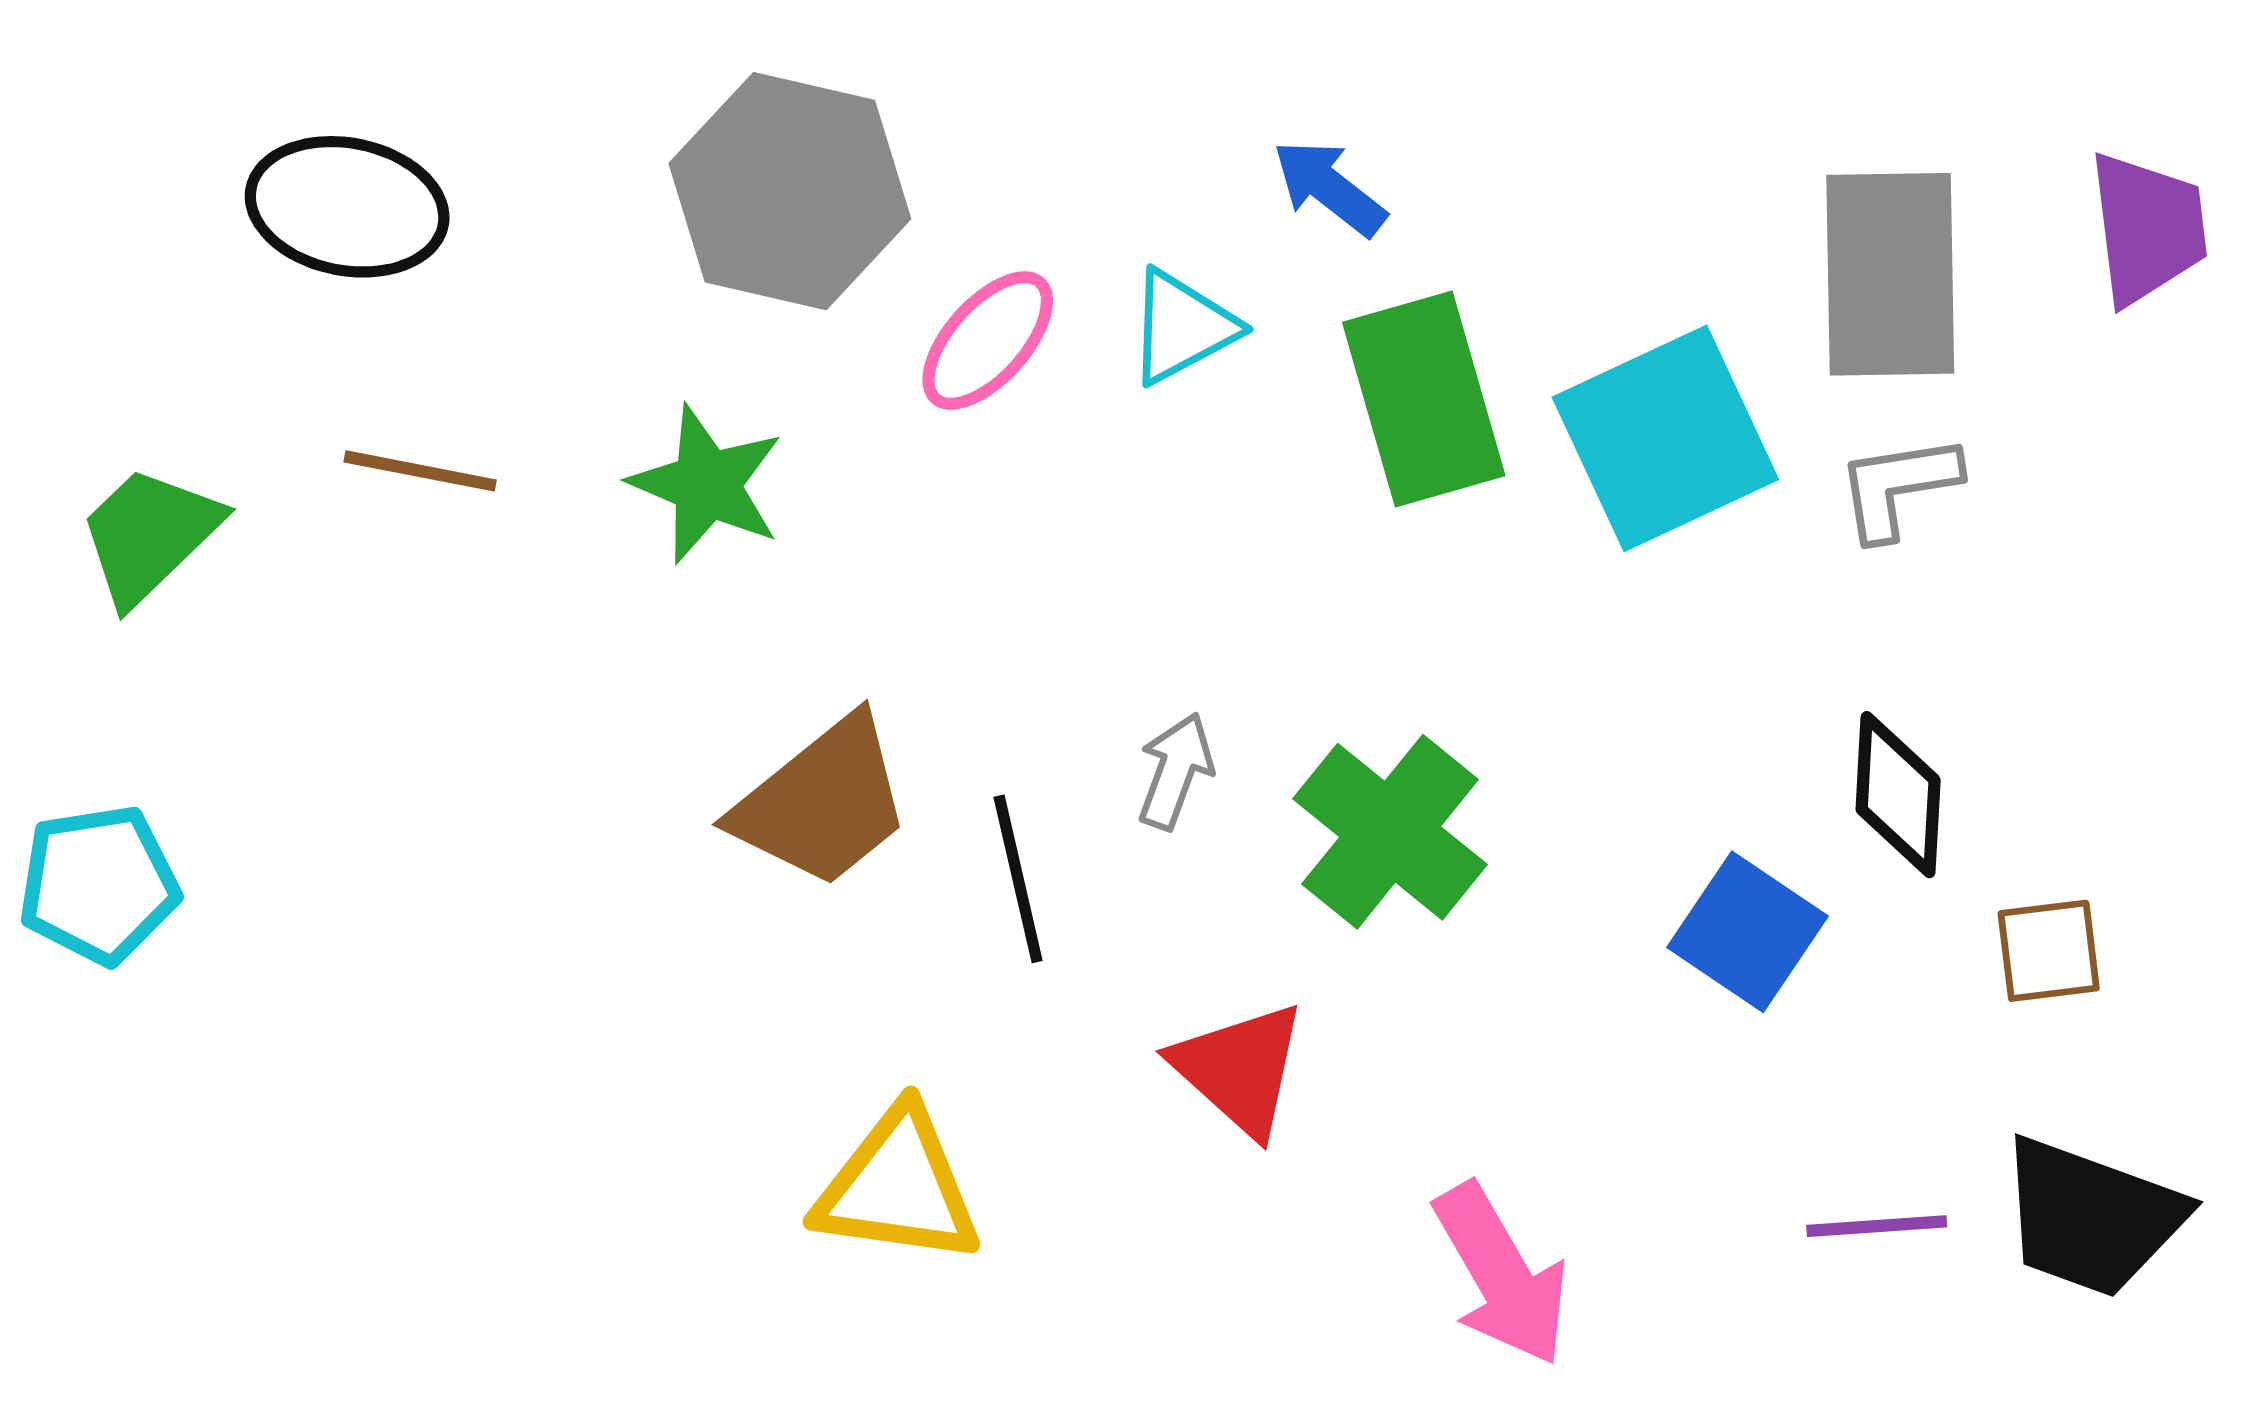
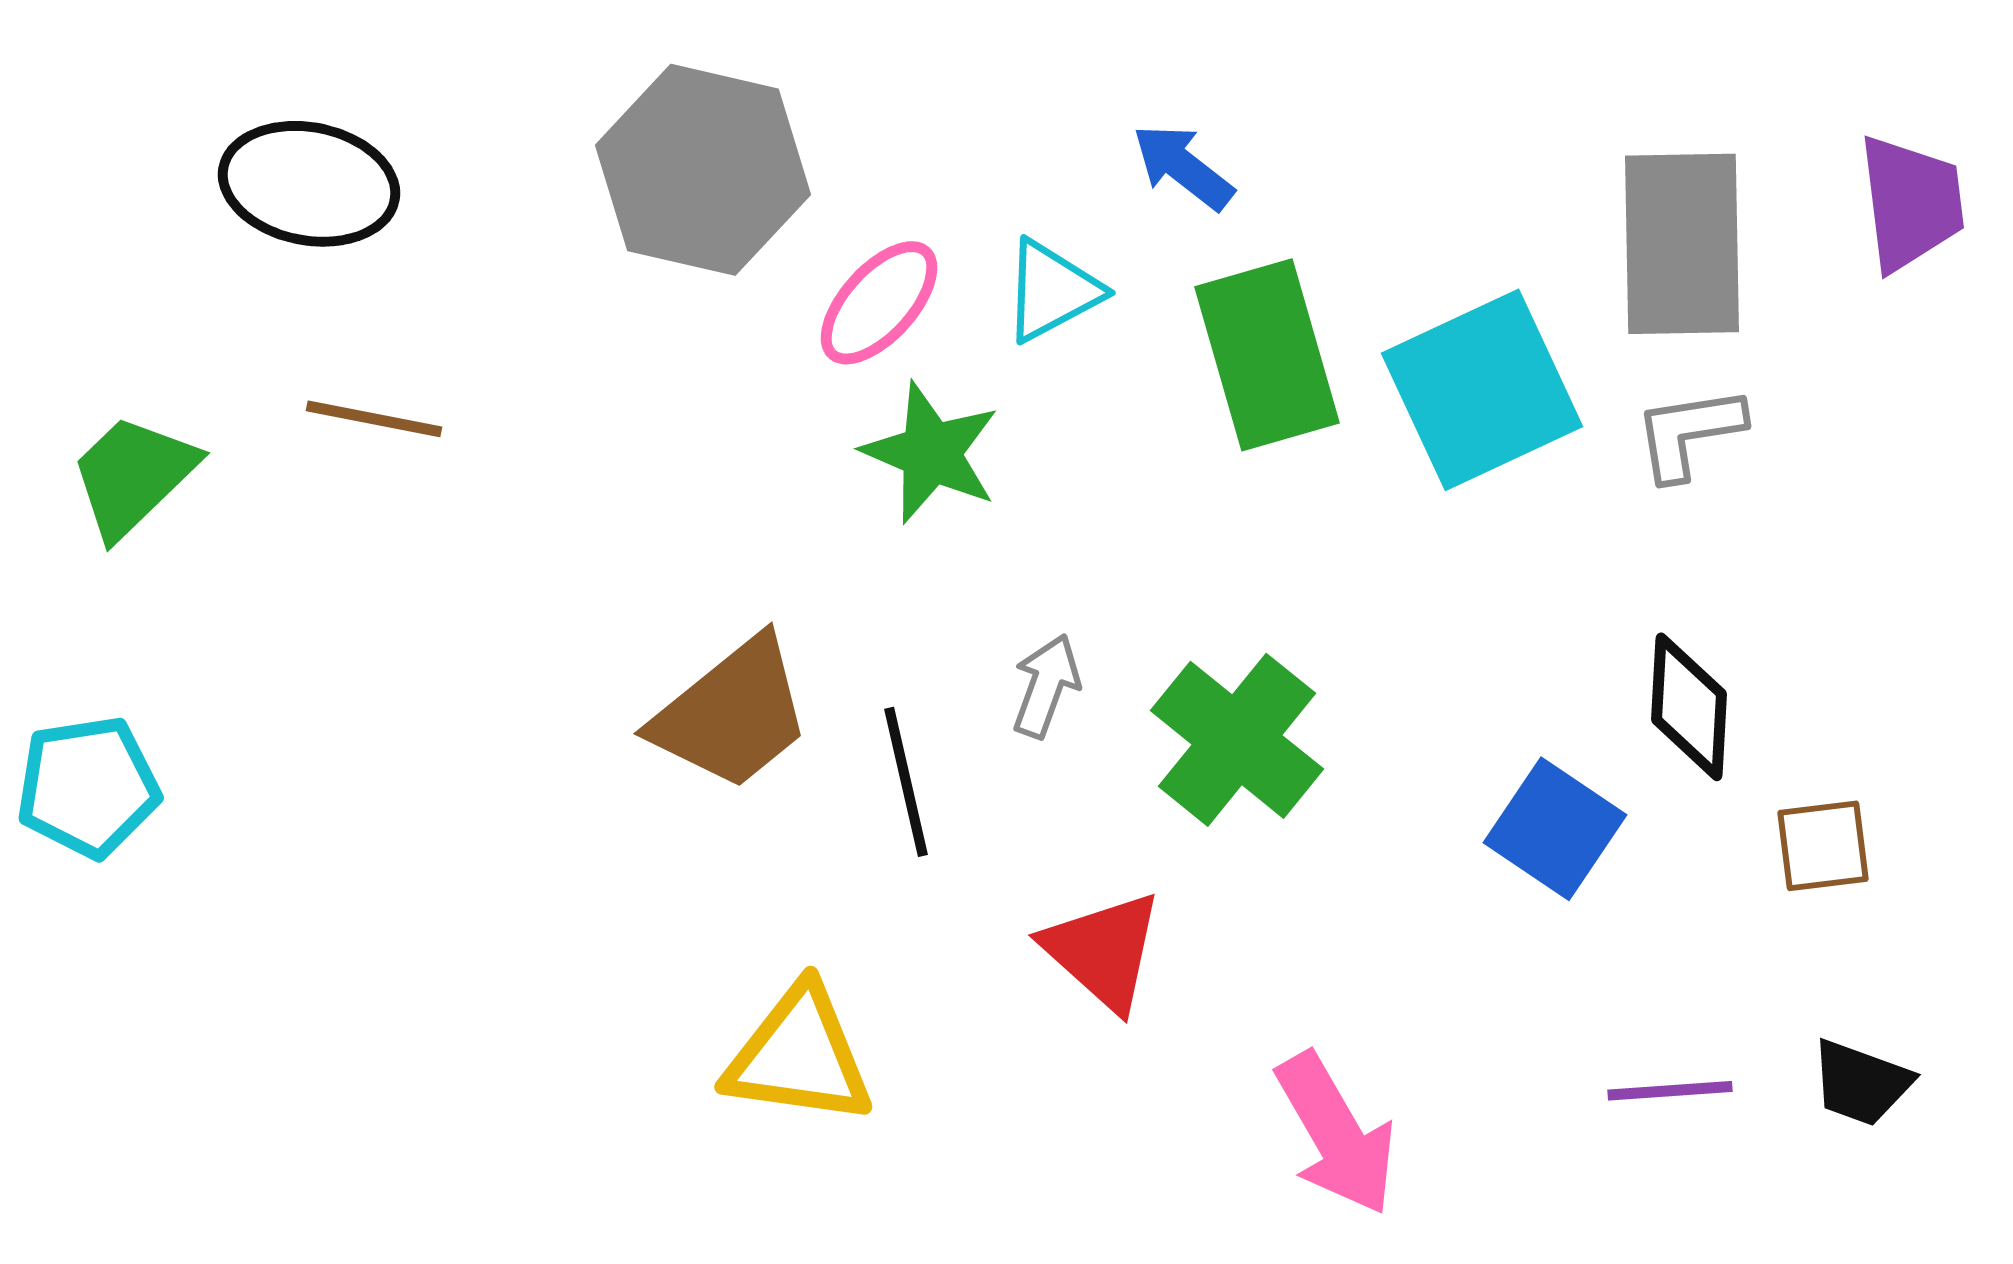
green star: (707, 484) -> (931, 453), moved
black trapezoid: (2091, 1217) -> (1861, 1083), size x0.6

